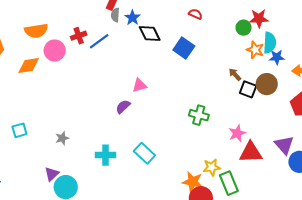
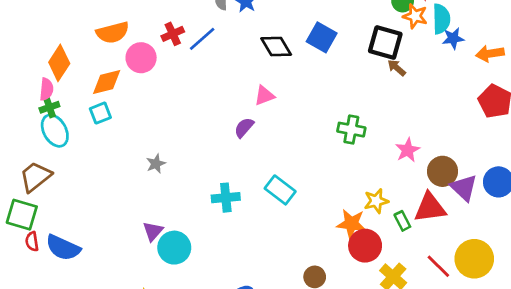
black diamond: (150, 33) -> (276, 47), moved
orange star: (255, 50) -> (415, 16), moved
brown circle: (267, 84) -> (443, 171), moved
black square: (248, 89) -> (385, 43), moved, size x1.4
cyan square: (19, 130) -> (100, 113), moved
gray star: (62, 138) -> (156, 164), moved
purple triangle: (284, 145) -> (464, 188), moved
red triangle: (251, 152) -> (430, 208), moved
green rectangle: (229, 183) -> (402, 221), size x0.6

